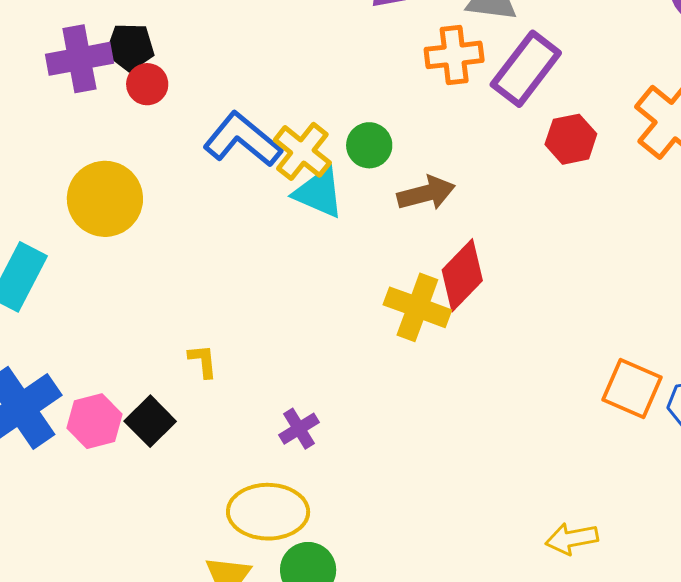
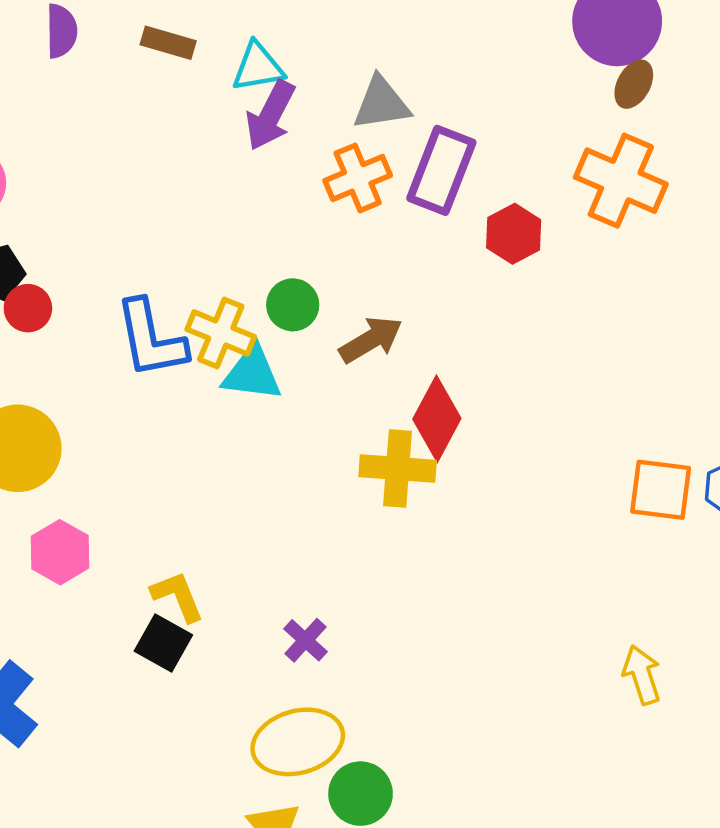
blue L-shape: (242, 140) -> (151, 339), turned -124
yellow L-shape: (203, 361) -> (178, 596), size x1.4
pink hexagon: (94, 421) -> (60, 552), moved
black square: (150, 421) -> (163, 643), moved
yellow arrow: (572, 539) -> (642, 675), turned 99

